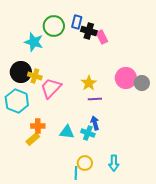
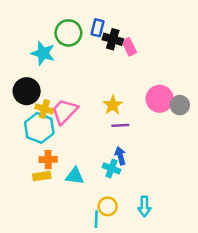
yellow cross: (35, 76) -> (44, 109), moved
cyan hexagon: (17, 101) -> (39, 128), moved
cyan triangle: (67, 132) -> (75, 176), moved
yellow rectangle: (33, 139) -> (42, 176), turned 32

